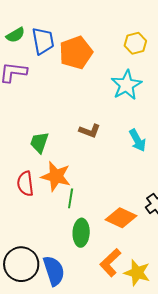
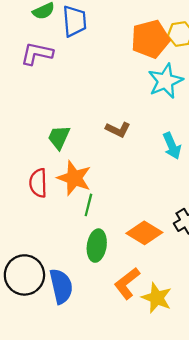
orange pentagon: (76, 53) -> (150, 39), moved

